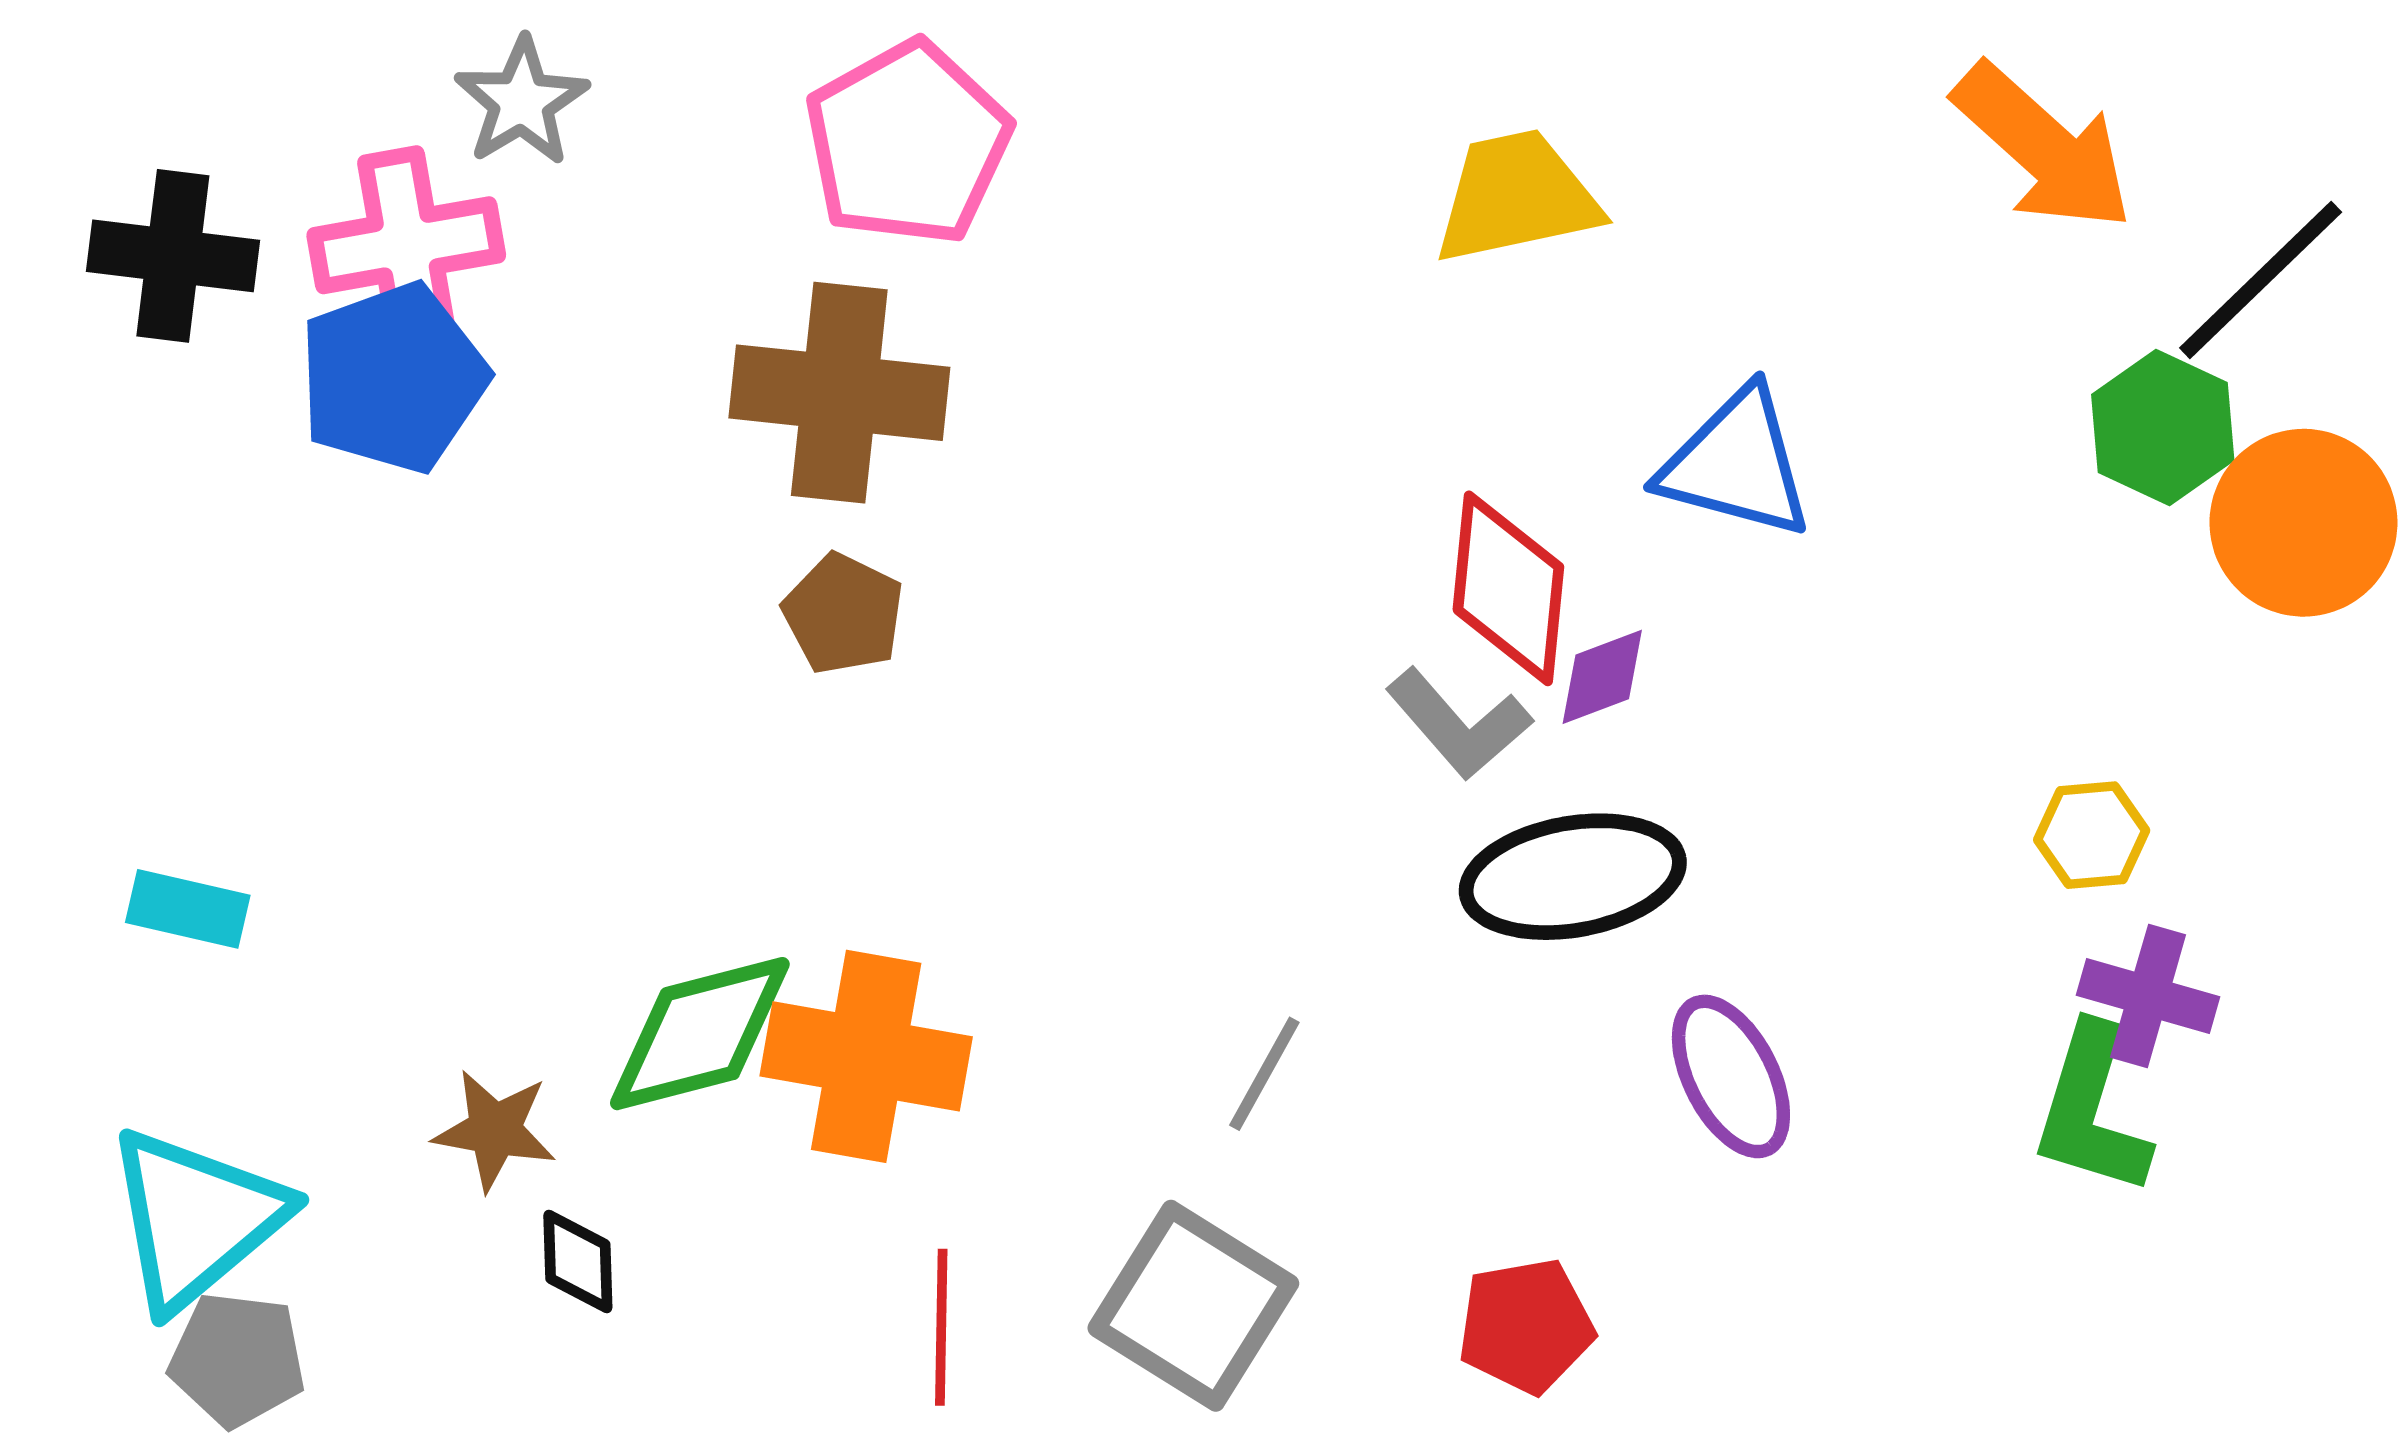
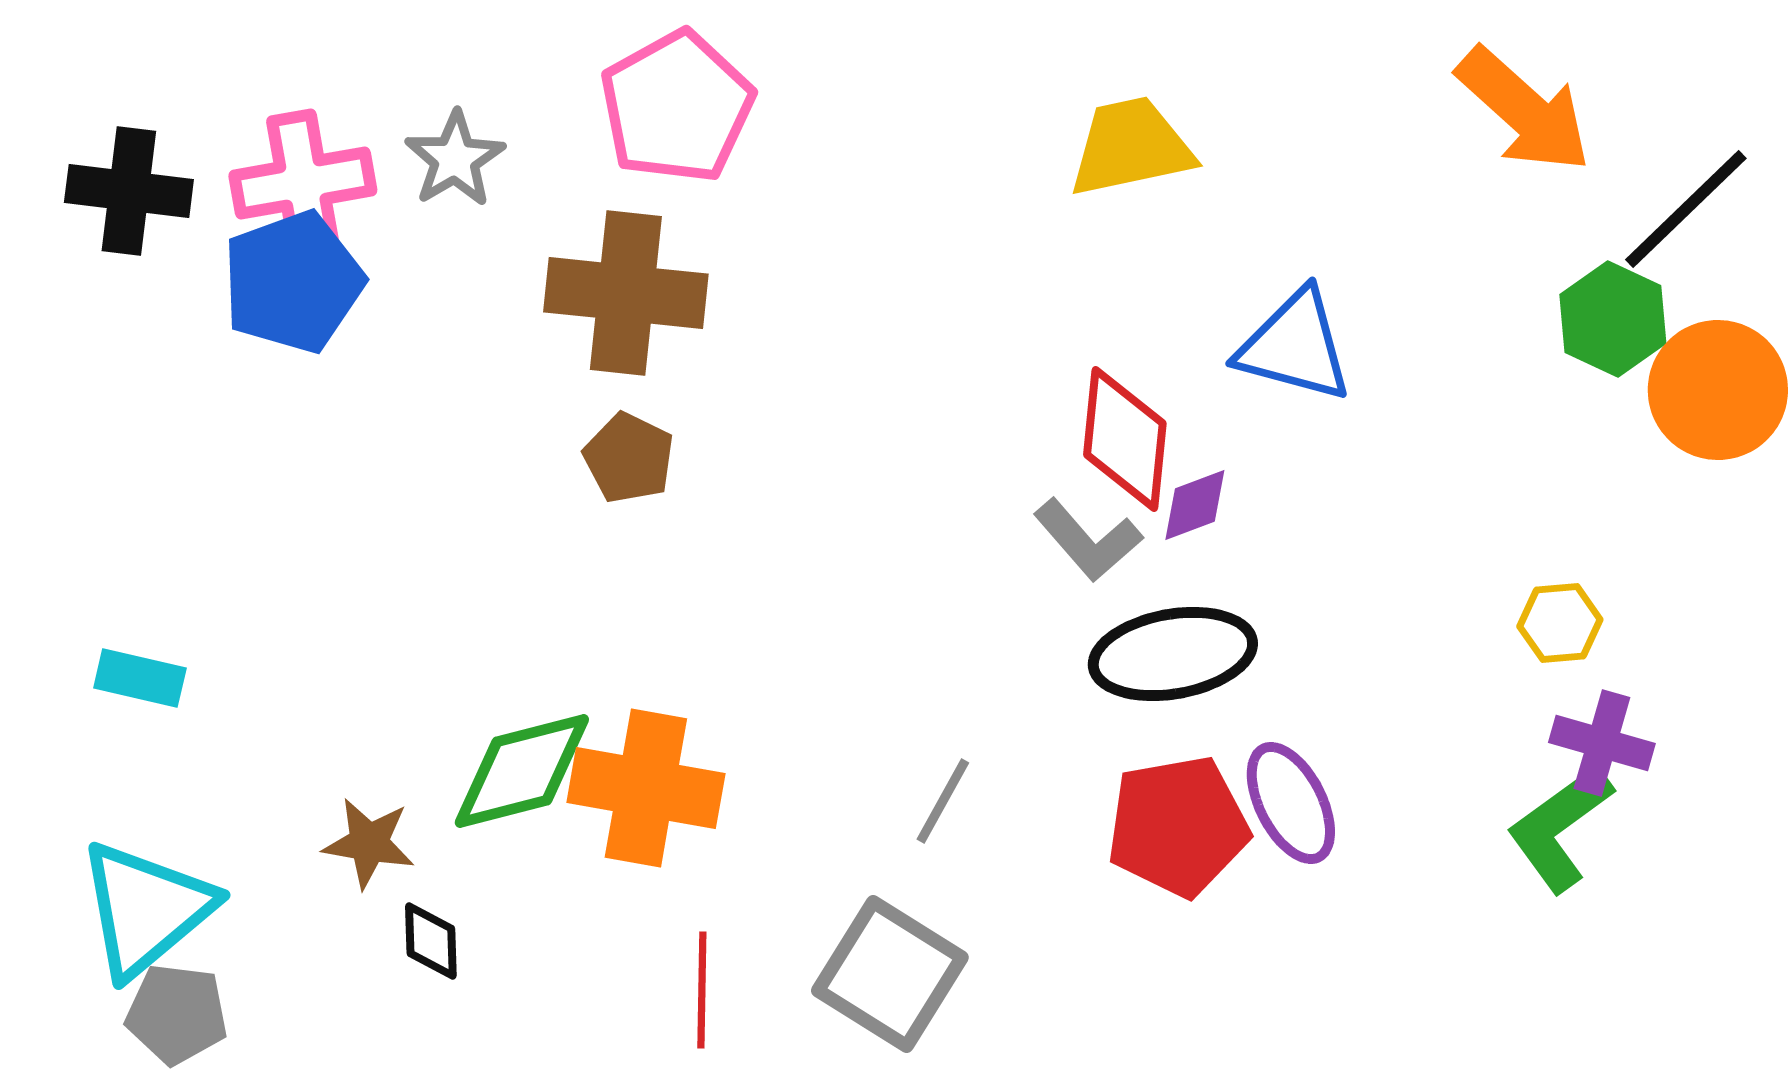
gray star: (522, 102) -> (455, 159), moved
green L-shape: (2092, 1110) -> (1560, 828), turned 37
red pentagon: (1526, 1326) -> (1178, 826), moved, size x1.4

